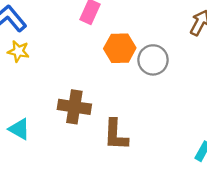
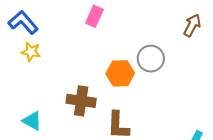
orange hexagon: (120, 48) -> (120, 73), moved

